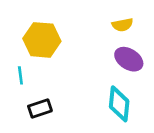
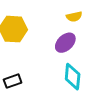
purple ellipse: (129, 59) -> (65, 43), moved, turned -75

